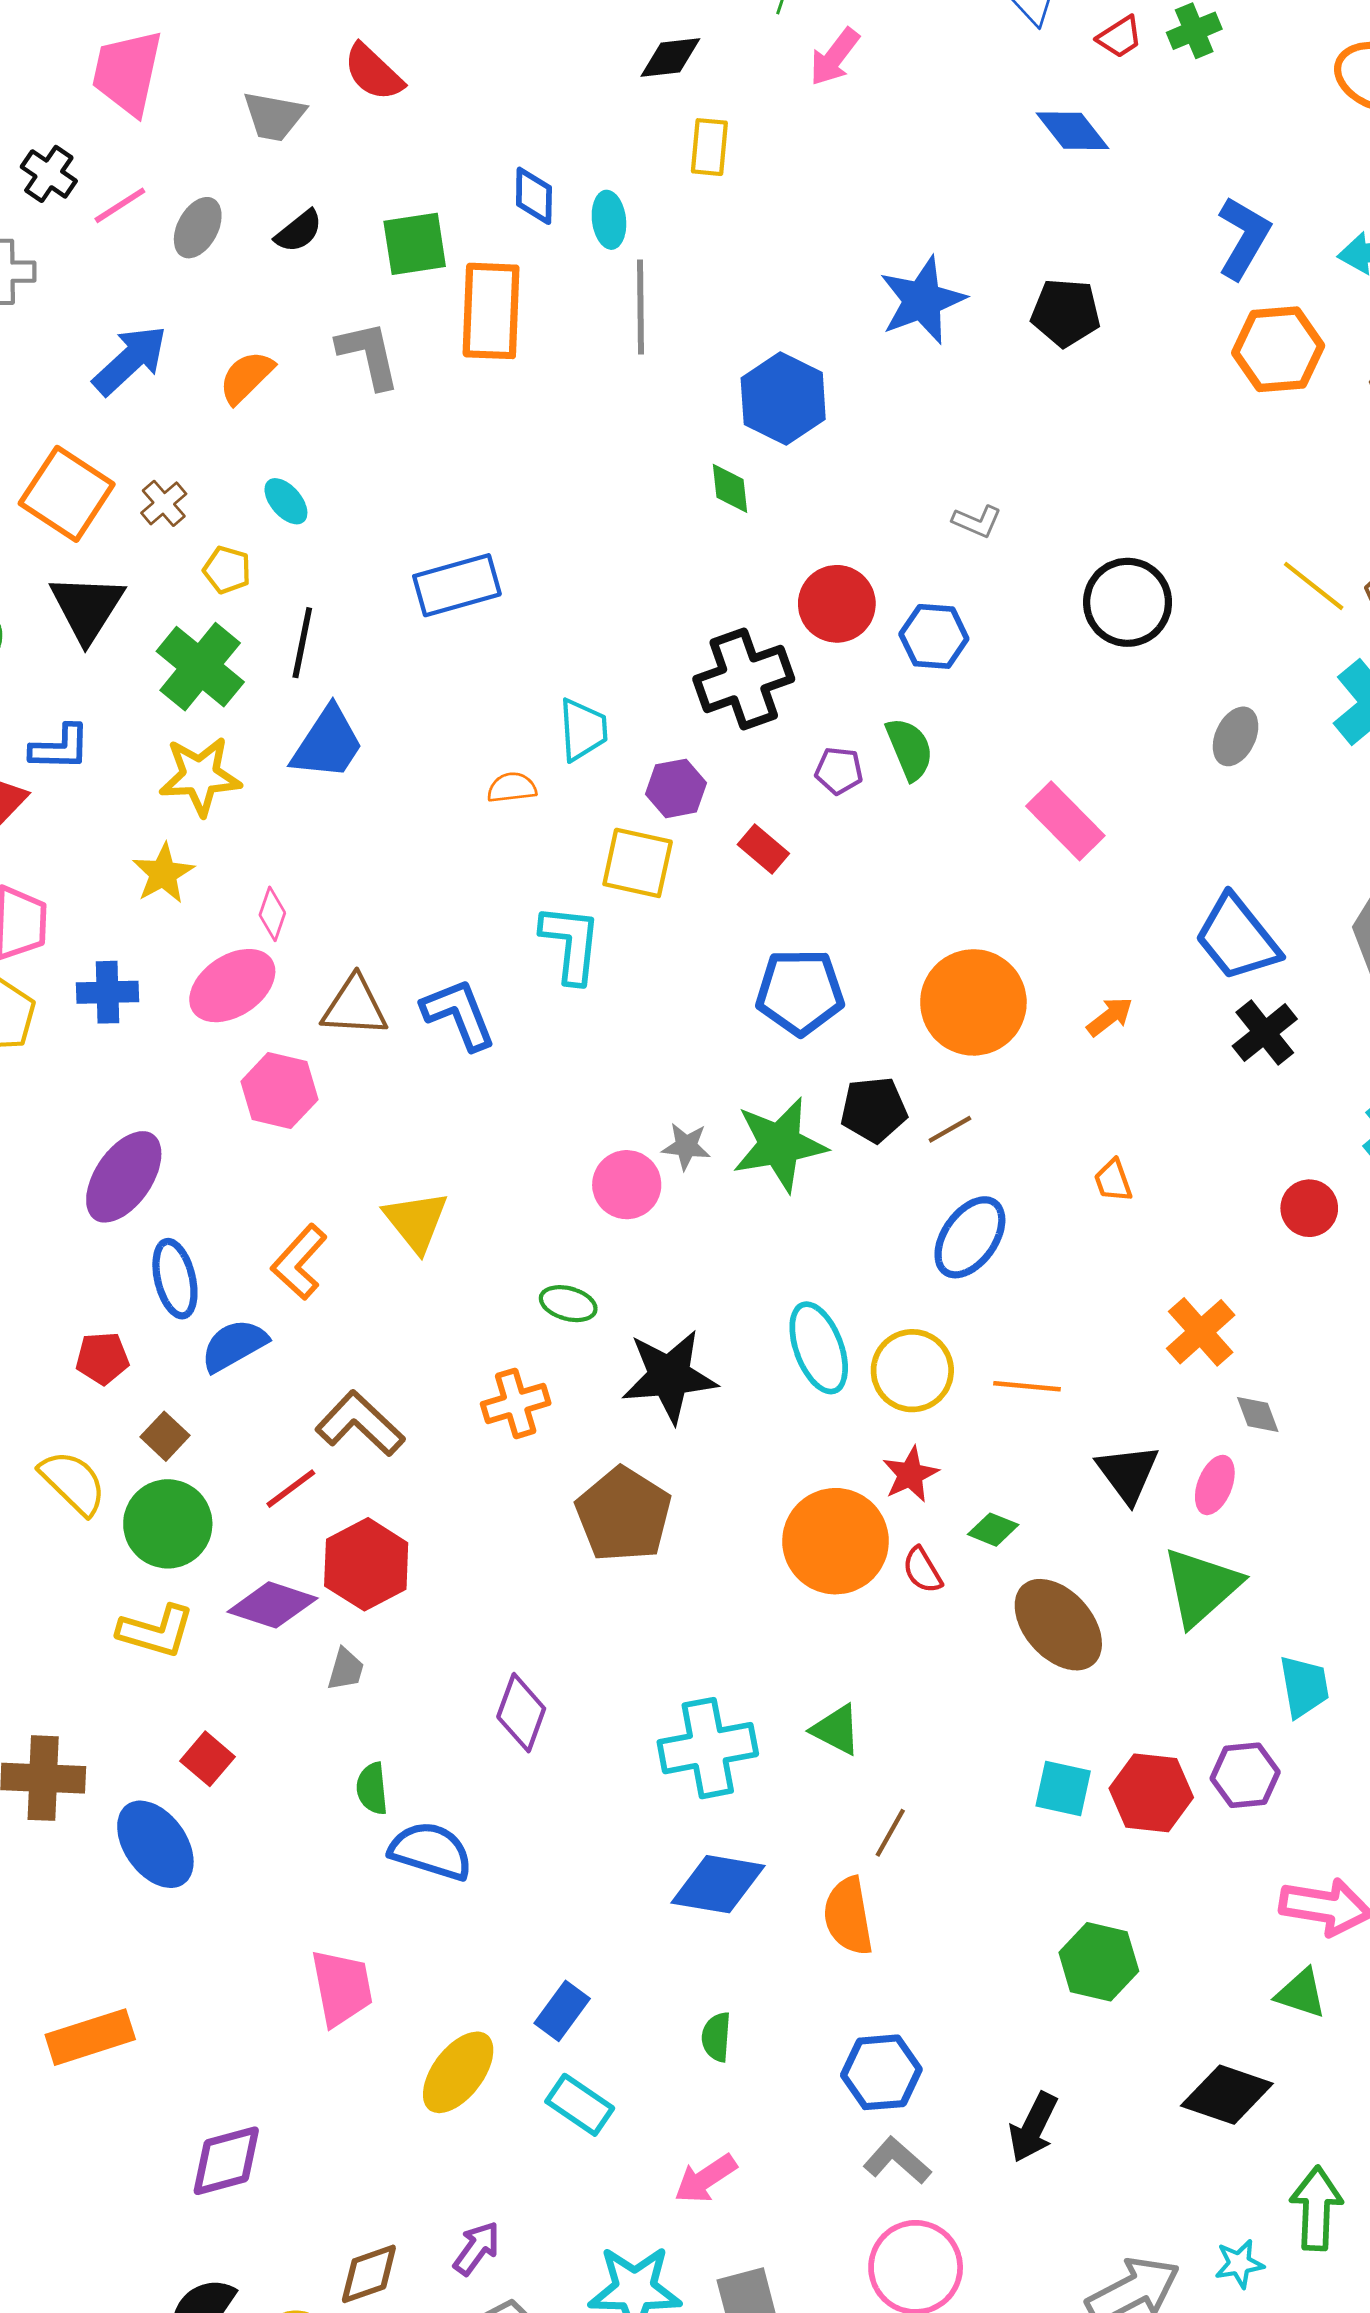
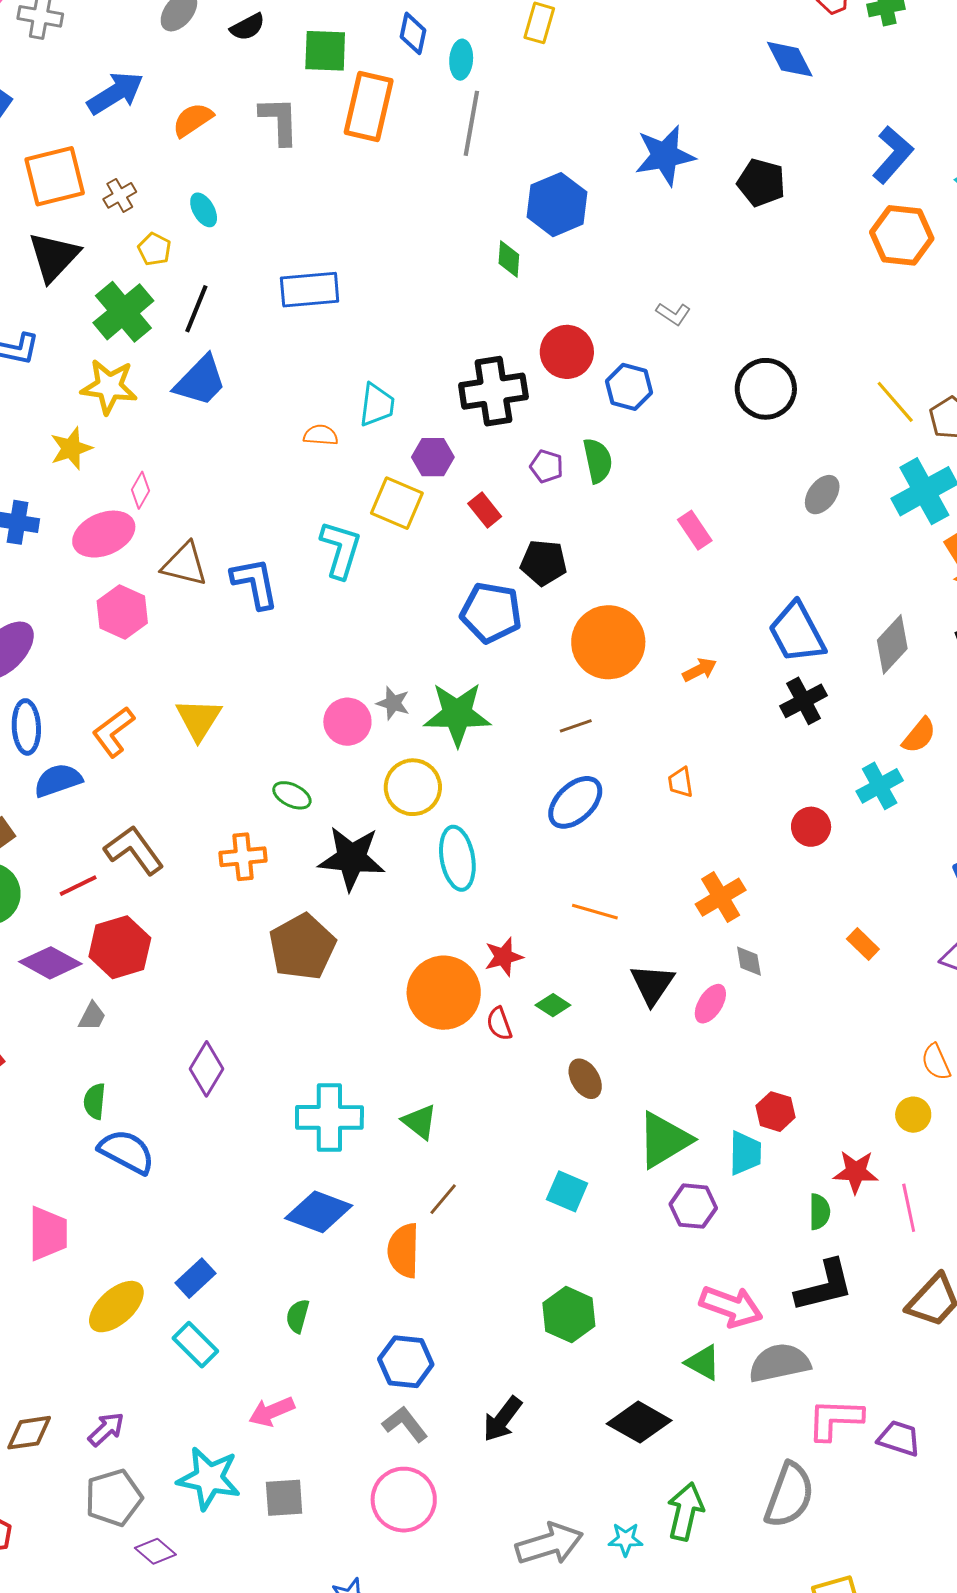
orange square: (67, 494) -> (55, 176), turned 32
pink rectangle: (1065, 821) -> (695, 530), size x0.7
black pentagon: (874, 1110) -> (544, 563), moved
yellow circle: (912, 1371) -> (413, 787), moved
green triangle: (1201, 1587) -> (664, 1140), moved
brown ellipse: (1058, 1625) -> (585, 1079), size x0.6
red hexagon: (1151, 1793) -> (776, 1112), moved, size x0.7

